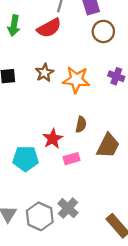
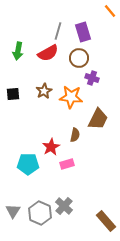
brown circle: (103, 31) -> (79, 58), moved
purple cross: (116, 76) -> (92, 78), moved
brown trapezoid: (108, 146) -> (98, 119), moved

